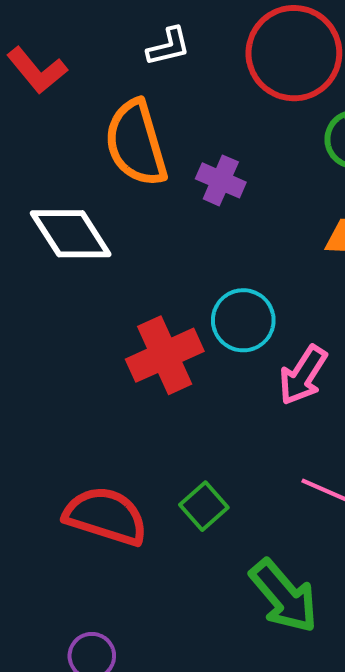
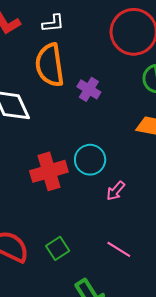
white L-shape: (169, 46) -> (53, 23), moved
pink arrow: (303, 375) -> (116, 191), size x0.7

